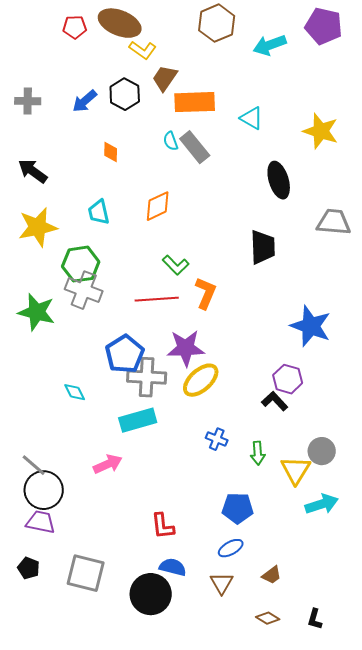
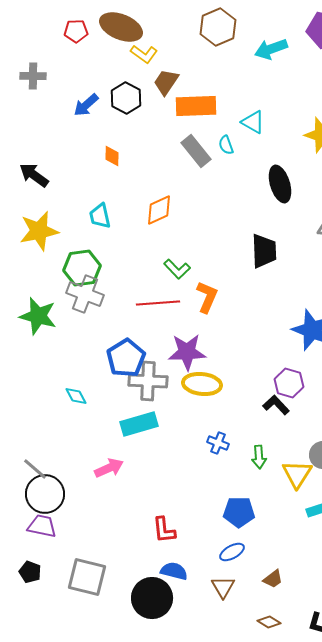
gray cross: (28, 101) -> (33, 76), moved
cyan semicircle: (171, 141) -> (226, 145), moved
yellow ellipse: (201, 380) -> (202, 384), turned 48

